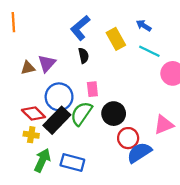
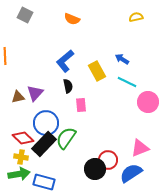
pink rectangle: (92, 89) -> (81, 105), moved
black circle: (114, 114) -> (95, 169), moved
blue semicircle: (139, 153) -> (131, 173), moved
green arrow: (42, 160) -> (19, 174), moved, turned 55
blue rectangle: (72, 163) -> (44, 182), moved

